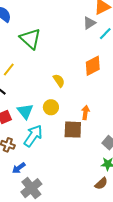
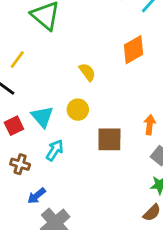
orange arrow: (85, 113) -> (150, 125), moved
cyan arrow: (33, 136) -> (55, 150), size x0.7

